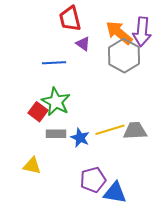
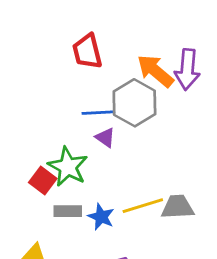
purple triangle: (83, 44) -> (105, 138), moved
gray hexagon: (124, 56) -> (134, 103), moved
blue line: (54, 63) -> (98, 113), moved

